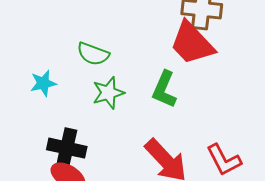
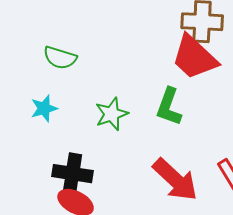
green semicircle: (93, 54) -> (60, 58), moved

